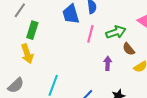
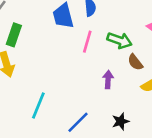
green arrow: (116, 32) -> (120, 40), turned 36

